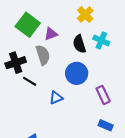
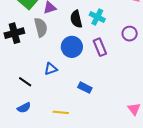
black line: (30, 81) -> (25, 82), moved
purple rectangle: (103, 95) -> (100, 47), moved
blue rectangle: (106, 125) -> (85, 88), moved

